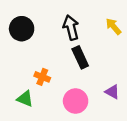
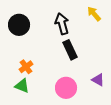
yellow arrow: (113, 26) -> (94, 14), moved
orange cross: (42, 77) -> (26, 67), moved, turned 32

